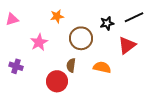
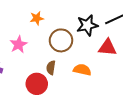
black star: (107, 23) -> (87, 25), size x1.5
red triangle: (127, 45) -> (107, 47), turned 42

